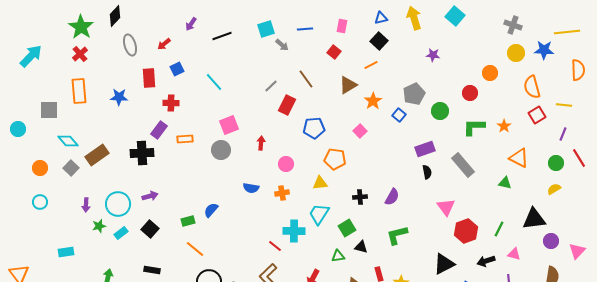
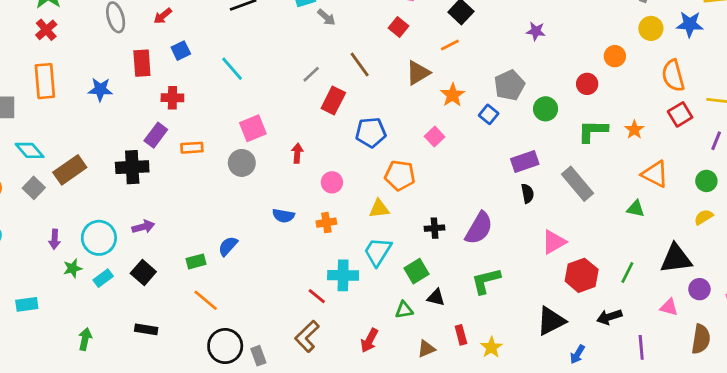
purple semicircle: (392, 197) -> (479, 228), size x1.4
pink triangle: (446, 207) -> (554, 242), turned 36
pink triangle: (514, 254) -> (669, 307), moved

